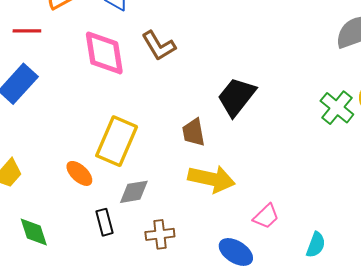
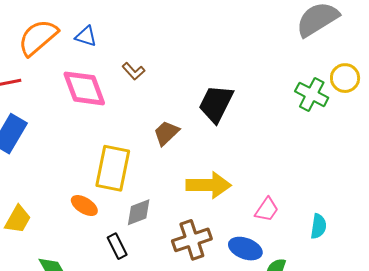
brown L-shape: (159, 46) -> (134, 71), size x0.7
brown trapezoid: (194, 132) -> (166, 133), moved, turned 68
brown cross: (160, 234) -> (192, 240), moved, size x1.4

